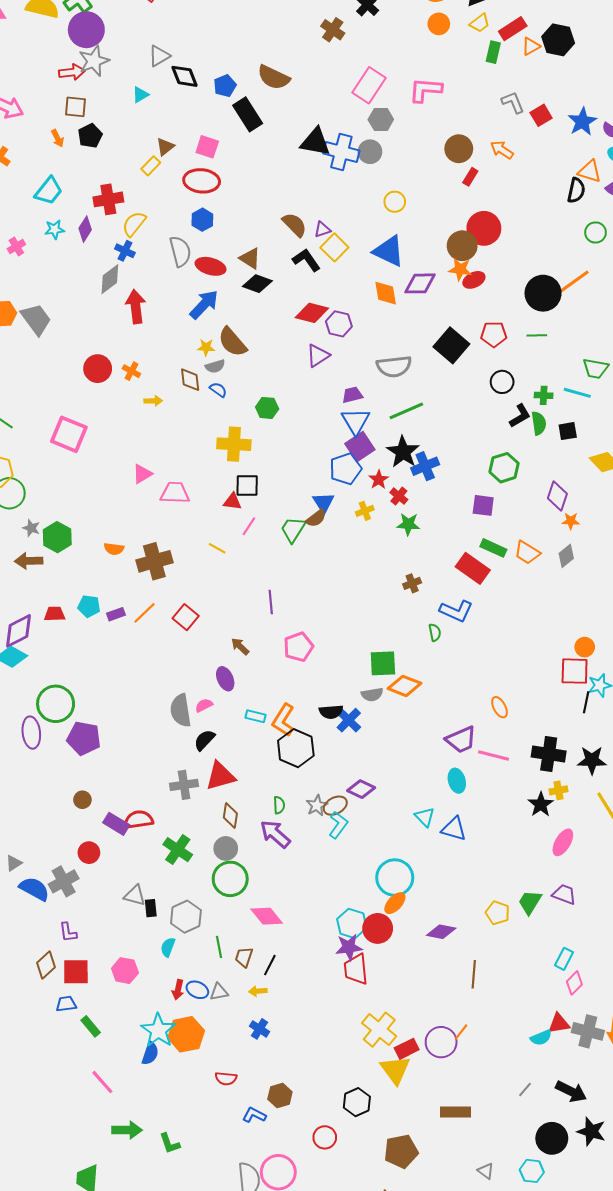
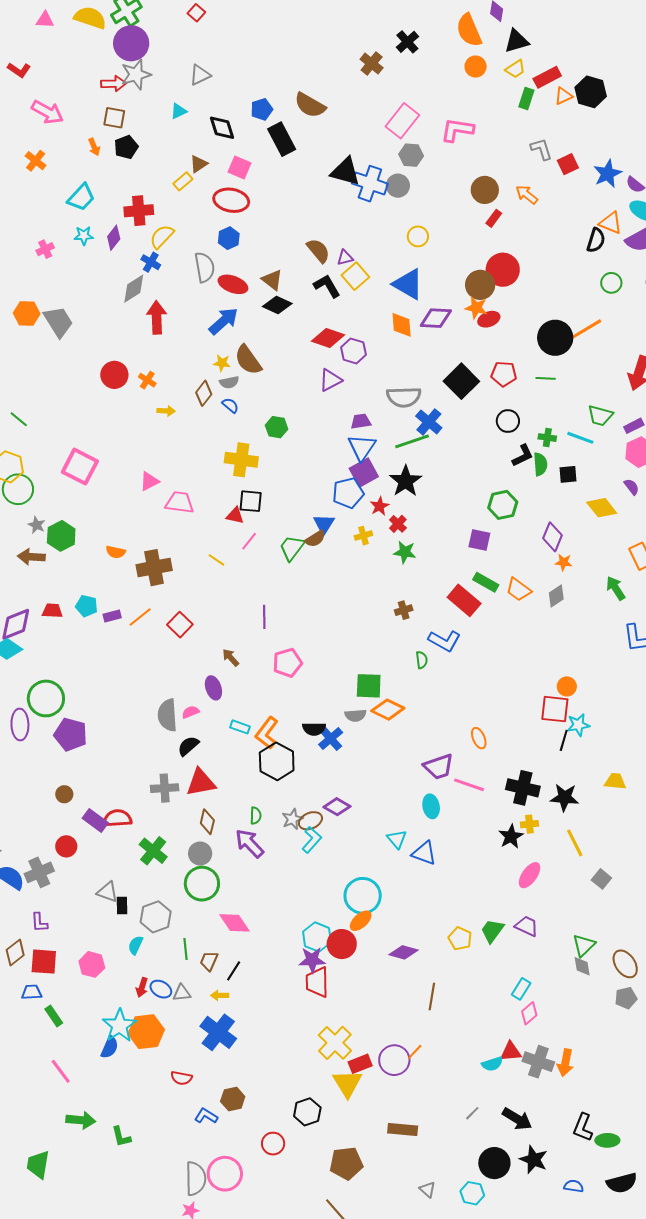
black diamond: (185, 76) -> (222, 128), moved
brown diamond: (190, 380) -> (204, 393), turned 40
pink square: (69, 434) -> (80, 467), moved
blue cross: (425, 466) -> (429, 422), moved, turned -32
blue cross: (259, 1029) -> (218, 1032), size x1.8

